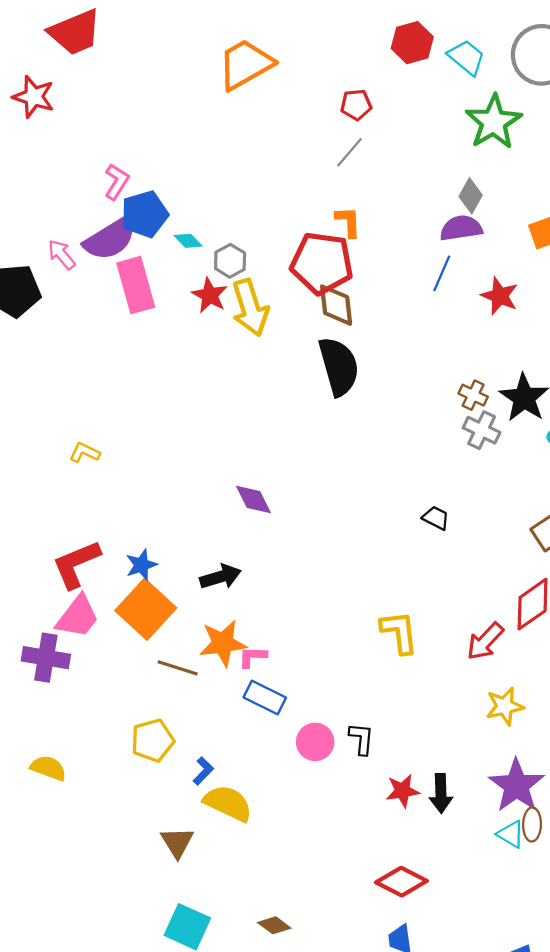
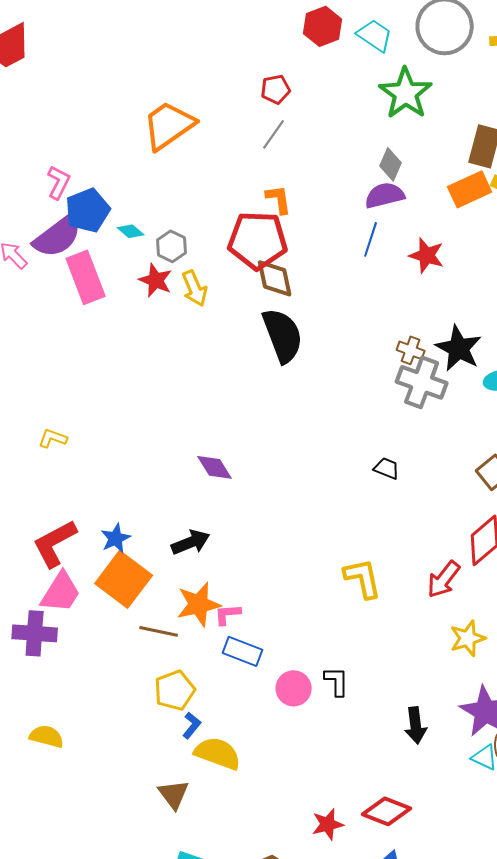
orange trapezoid: (245, 64) -> (169, 125), moved
yellow arrow: (250, 308) -> (195, 288), size x0.7
gray cross: (482, 430) -> (422, 382), size x1.4
yellow pentagon: (153, 740) -> (175, 690), moved
red star: (403, 791) -> (328, 824), moved

